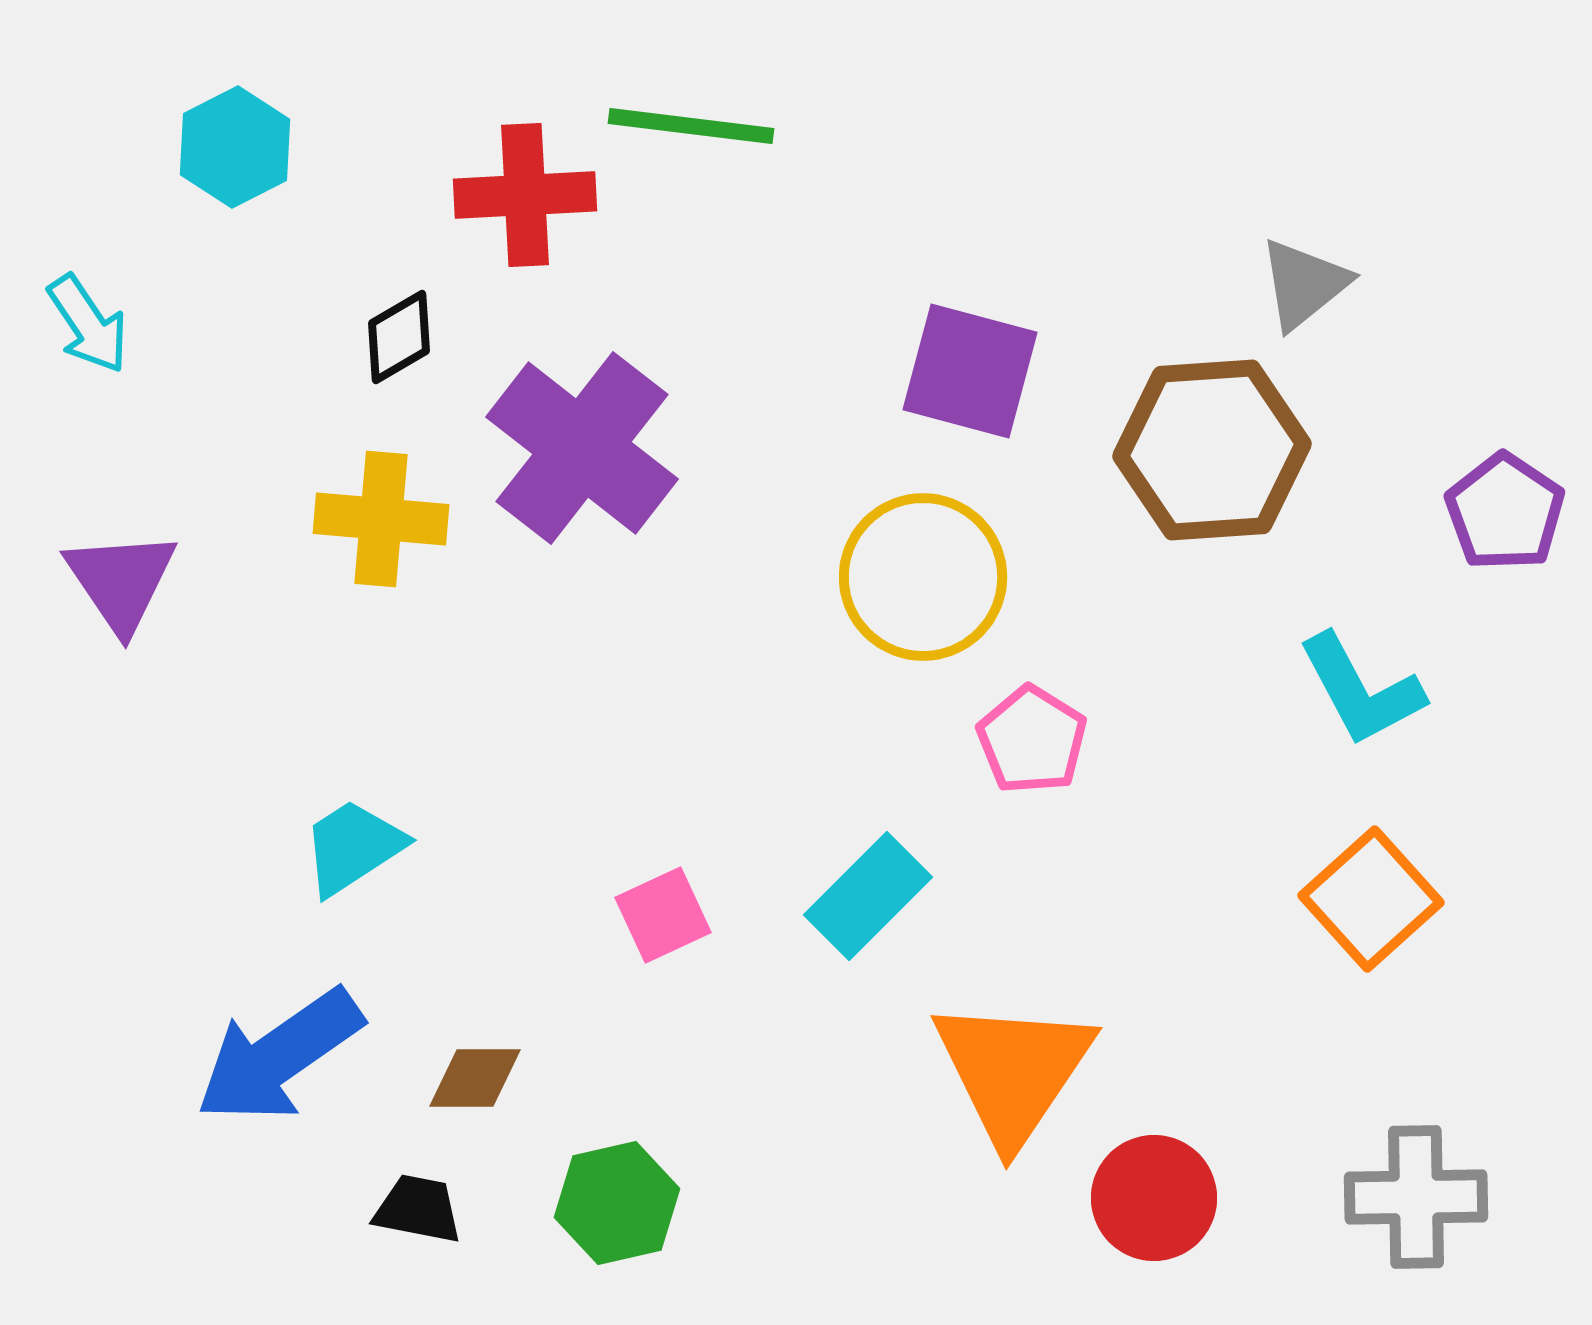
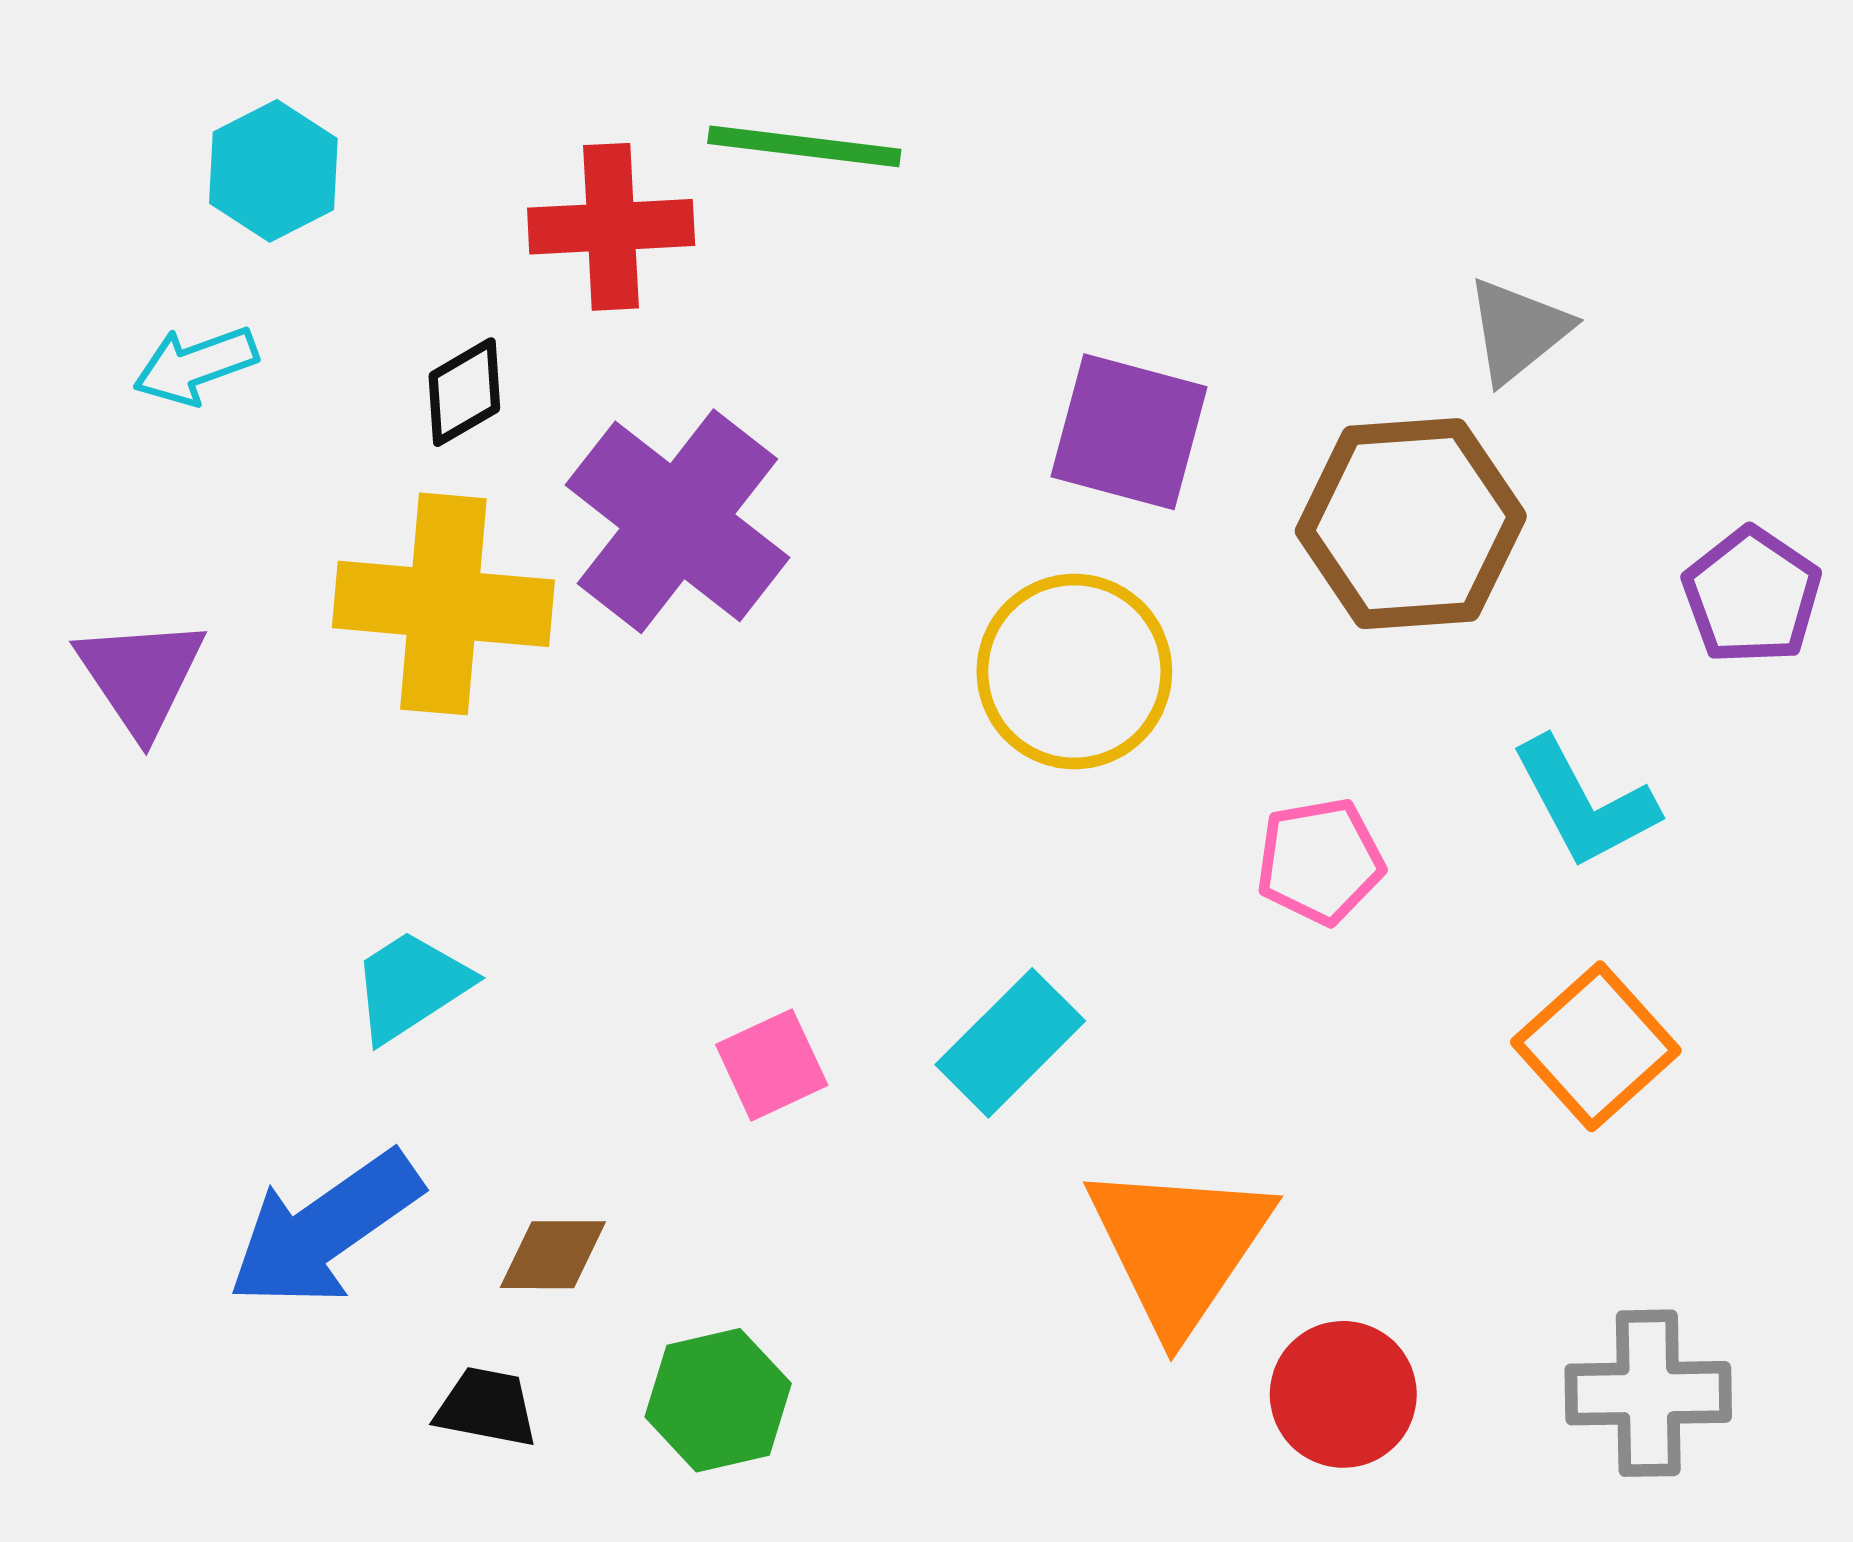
cyan arrow: (88, 324) -> (195, 365), moved, turned 104
yellow cross: (381, 519) -> (443, 604), size x1.4
pink pentagon: (1032, 740) -> (1320, 861), moved, turned 30

